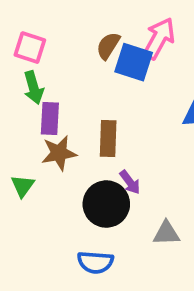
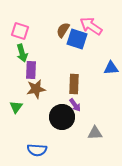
pink arrow: (159, 38) -> (91, 26), turned -85
brown rectangle: (108, 139) -> (74, 84), moved
blue semicircle: (95, 262) -> (37, 150), moved

